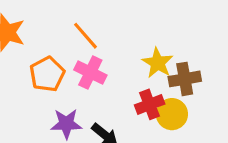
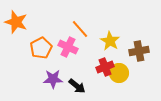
orange line: (86, 36) -> (80, 29), moved
brown cross: (185, 79) -> (139, 51), moved

